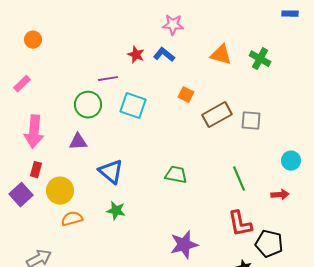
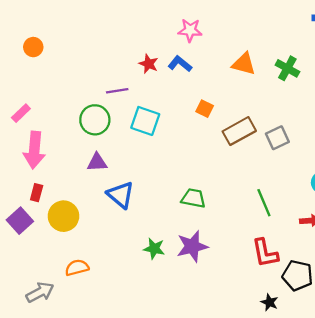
pink rectangle: (22, 84) -> (21, 113), moved
gray square: (251, 121) -> (277, 138), turned -30
purple triangle: (78, 142) -> (97, 162), moved
green star: (116, 211) -> (154, 249), moved
orange semicircle: (72, 219) -> (77, 268), moved
purple star: (184, 245) -> (192, 246), moved

